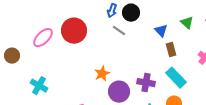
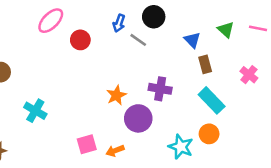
blue arrow: (112, 11) -> (119, 23), moved
red circle: (74, 31) -> (80, 40), size x0.6
pink ellipse: (43, 38) -> (51, 21), moved
purple cross: (146, 83) -> (160, 89), moved

